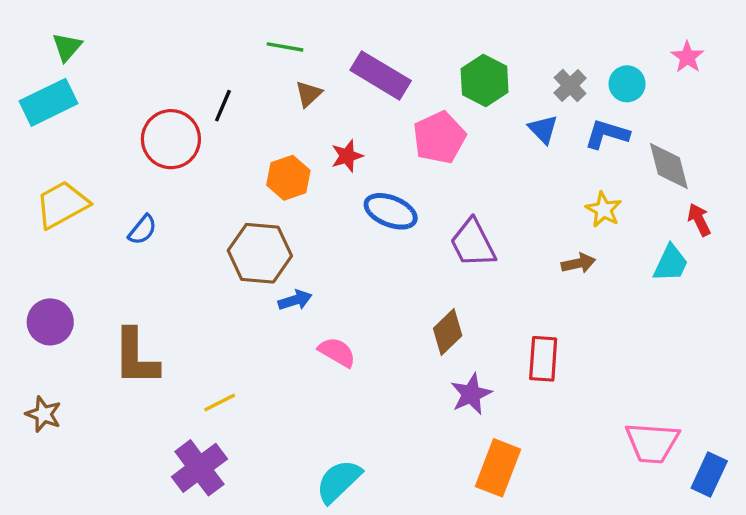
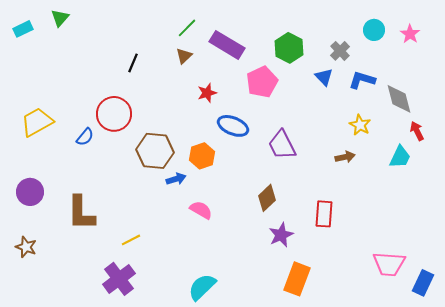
green triangle: (67, 47) -> (60, 18), moved
green line: (285, 47) -> (187, 28), moved, turned -55
cyan circle: (627, 84) -> (374, 30), moved
cyan rectangle: (49, 102) -> (23, 29), moved, size x0.6
red circle: (171, 139) -> (114, 114), moved
orange hexagon: (288, 178) -> (202, 156), moved

